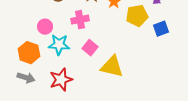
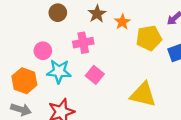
yellow triangle: (112, 67) -> (143, 95), moved

